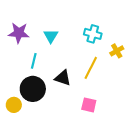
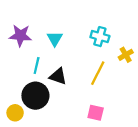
black triangle: (63, 78) -> (58, 76), moved

